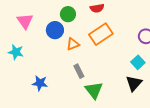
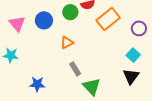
green circle: (68, 14) -> (70, 12), moved
blue circle: (55, 30) -> (44, 20), moved
orange rectangle: (101, 34) -> (108, 19), moved

